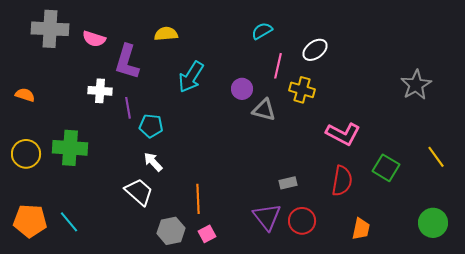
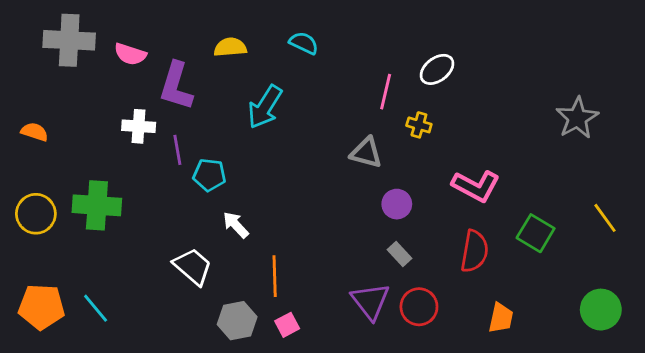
cyan semicircle: (262, 31) -> (304, 43), moved, turned 55
purple circle: (242, 89) -> (397, 204), moved
yellow cross: (302, 90) -> (419, 125), size x0.7
white arrow: (153, 162) -> (236, 225), moved
gray rectangle: (288, 183) -> (400, 254), turned 60

